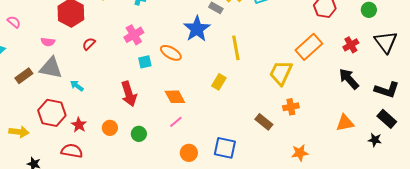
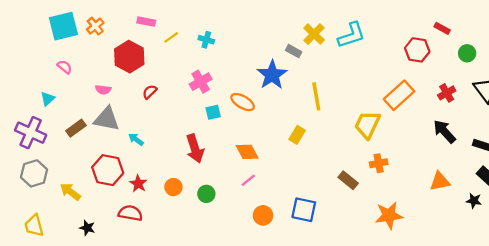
yellow arrow: (19, 132) -> (70, 192), turned -150
orange star: (300, 153) -> (389, 215), size x1.4

